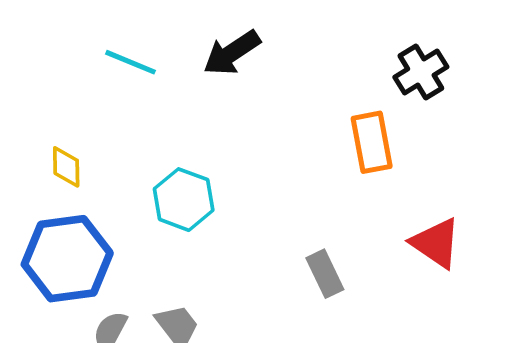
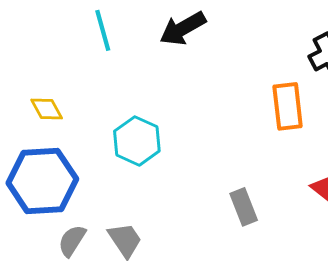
cyan line: (130, 62) -> (103, 30), turned 48
yellow diamond: (66, 167) -> (47, 109), turned -32

